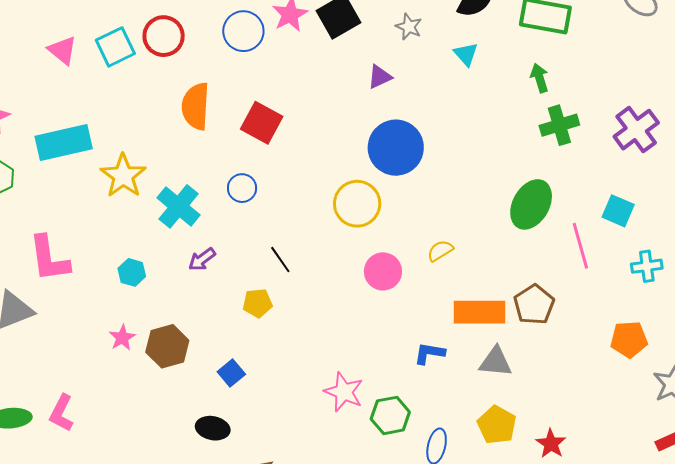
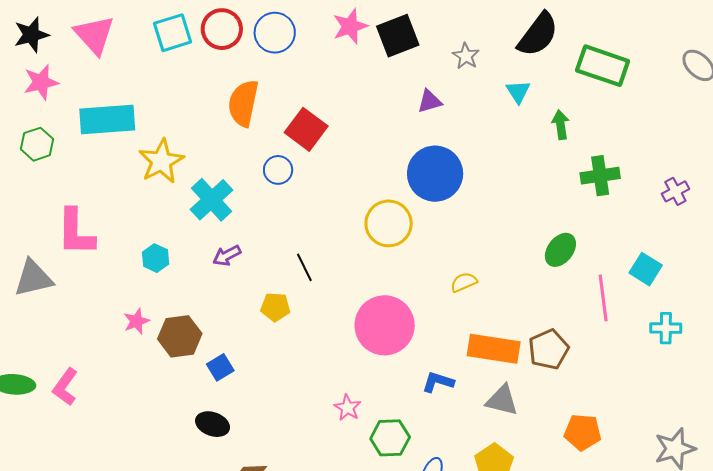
blue circle: (243, 31) -> (275, 33), moved
pink triangle: (62, 50) -> (94, 35), moved, size x1.4
green arrow: (540, 78) -> (561, 125), moved
purple cross: (636, 130) -> (675, 191), size x0.6
blue circle: (242, 188) -> (278, 170), moved
green ellipse: (531, 204) -> (560, 250), size x0.7
pink circle: (383, 271) -> (385, 325), moved, size x1.6
orange pentagon: (629, 339) -> (583, 432), moved
blue square: (231, 373) -> (220, 367), moved
pink star: (344, 392) -> (348, 408), size x0.7

